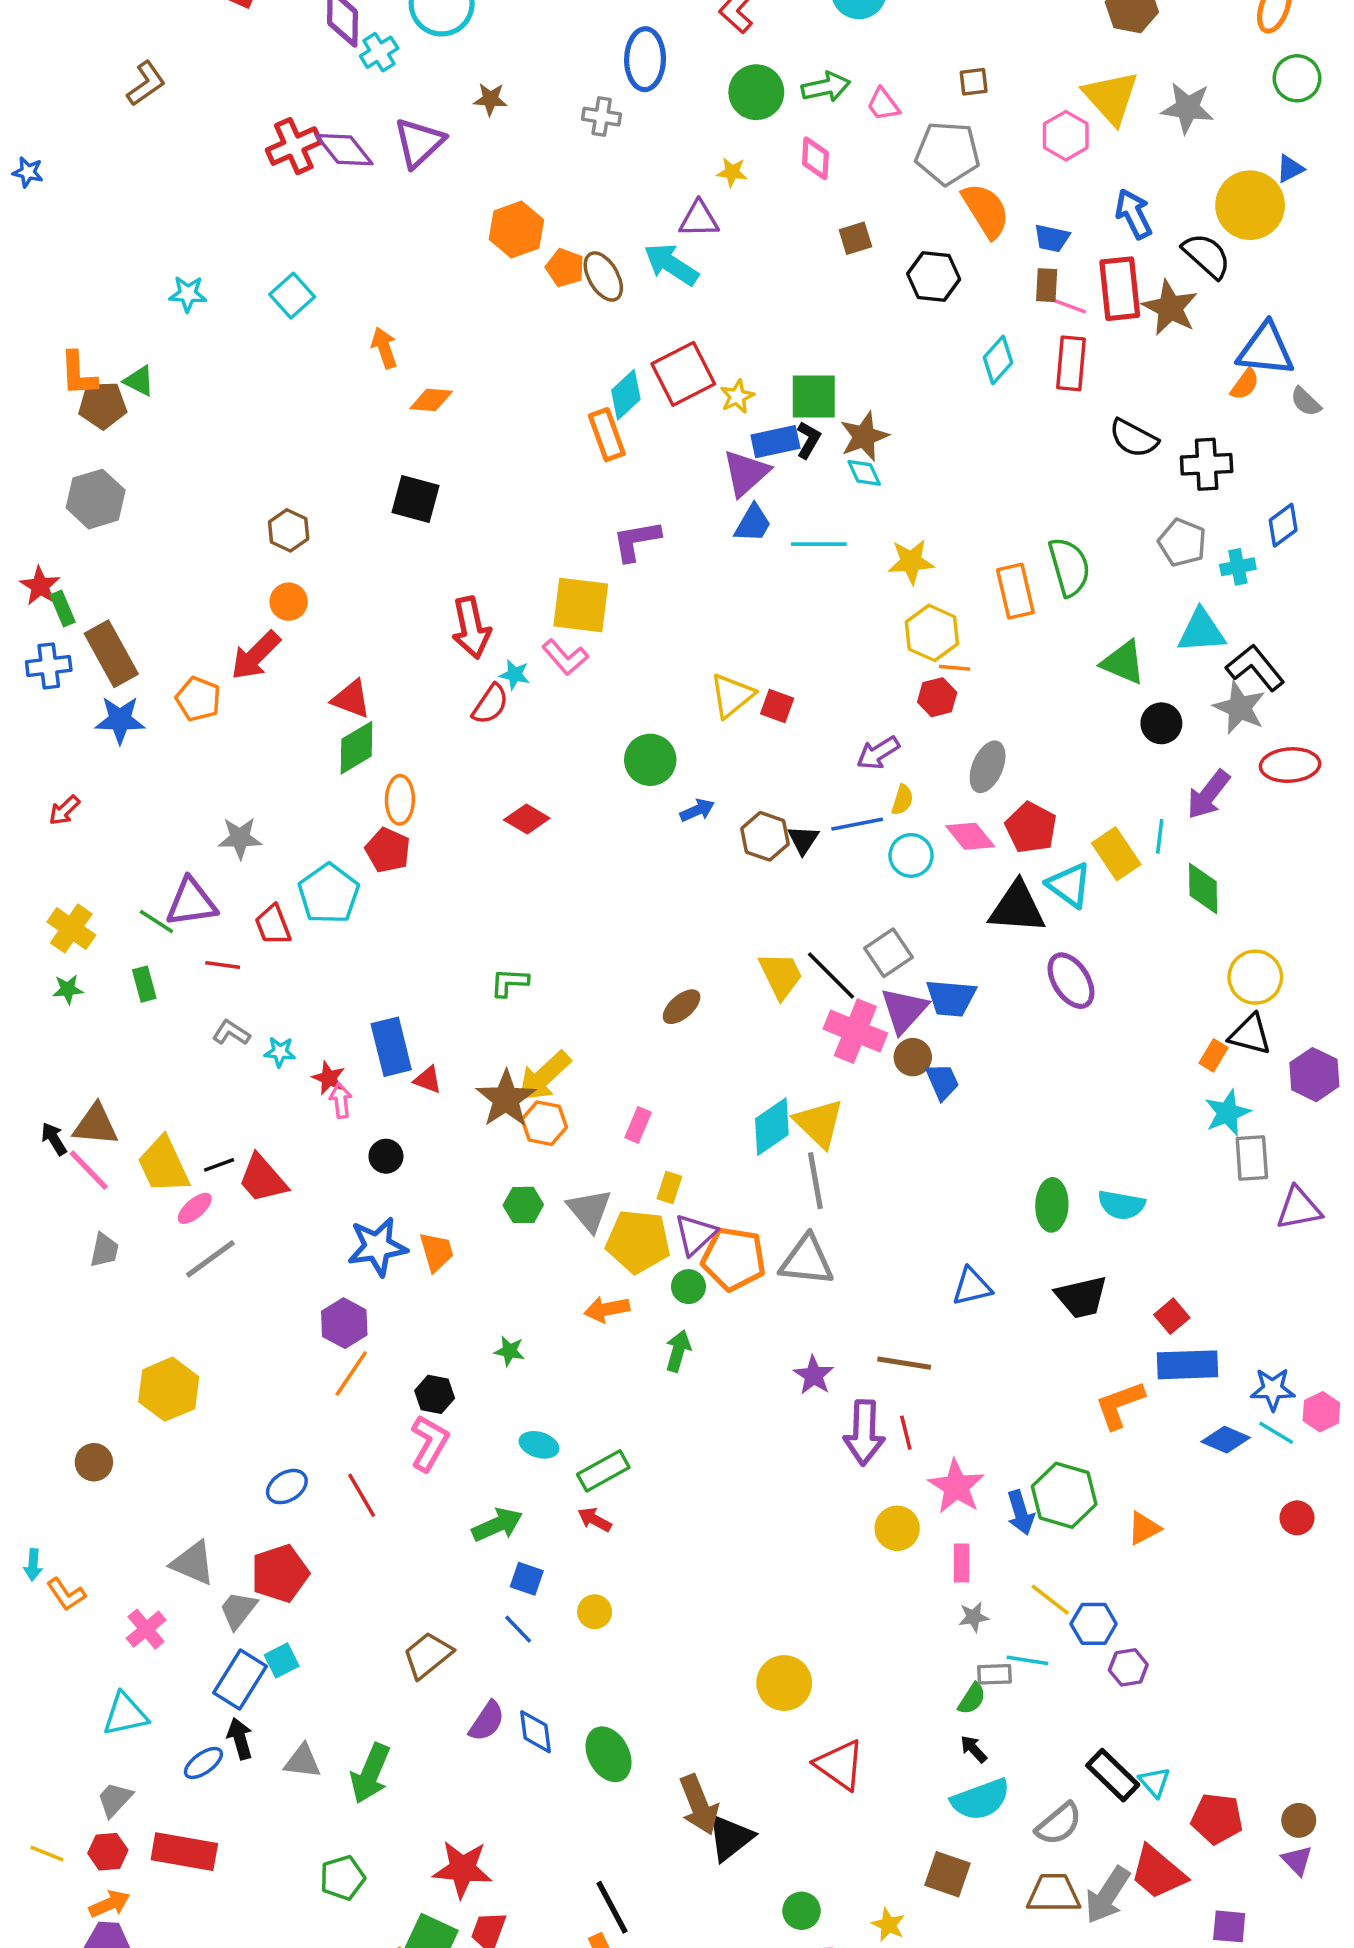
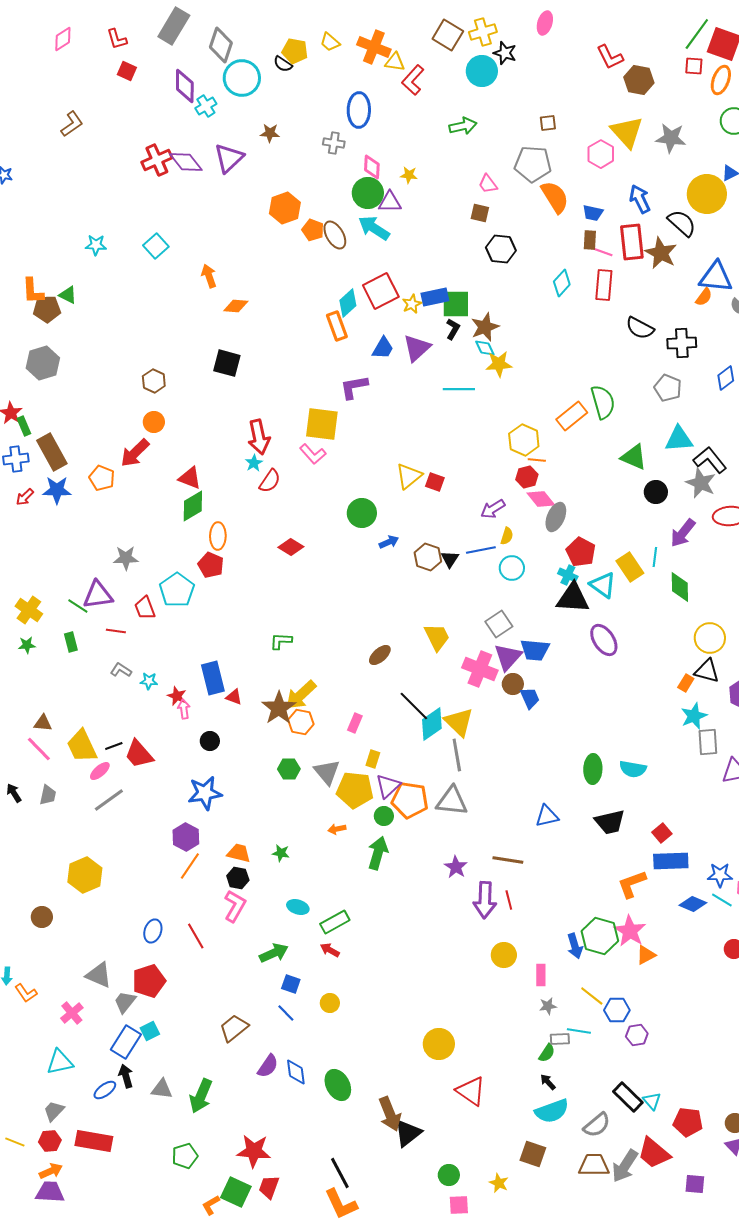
green circle: (756, 92) -> (368, 193), moved
pink trapezoid: (883, 104) -> (488, 184), moved
pink diamond: (815, 158) -> (372, 167), moved
brown square: (855, 238) -> (480, 213), turned 30
black hexagon: (934, 276) -> (501, 249), moved
blue rectangle: (775, 442) -> (435, 297), moved
blue trapezoid: (753, 523) -> (383, 348), moved
yellow star: (911, 562) -> (499, 364), moved
cyan cross: (1238, 567) -> (568, 575), moved, turned 36
orange rectangle: (1015, 591) -> (572, 416), turned 64
cyan star: (515, 675) -> (254, 463), moved, turned 30
red arrow: (64, 810) -> (25, 497), moved
pink diamond: (970, 836) -> (541, 499), moved
black line: (831, 975) -> (414, 706), moved
brown triangle: (96, 1125) -> (43, 723), size x0.7
black arrow: (54, 1139) -> (14, 793), moved
orange trapezoid: (436, 1252) -> (239, 853), moved, turned -60
orange arrow: (607, 1309) -> (337, 829), size x0.7
green arrow: (678, 1351) -> (378, 853), size x1.4
blue ellipse: (287, 1487) -> (153, 931), turned -40
pink star: (956, 1487) -> (630, 931), moved

